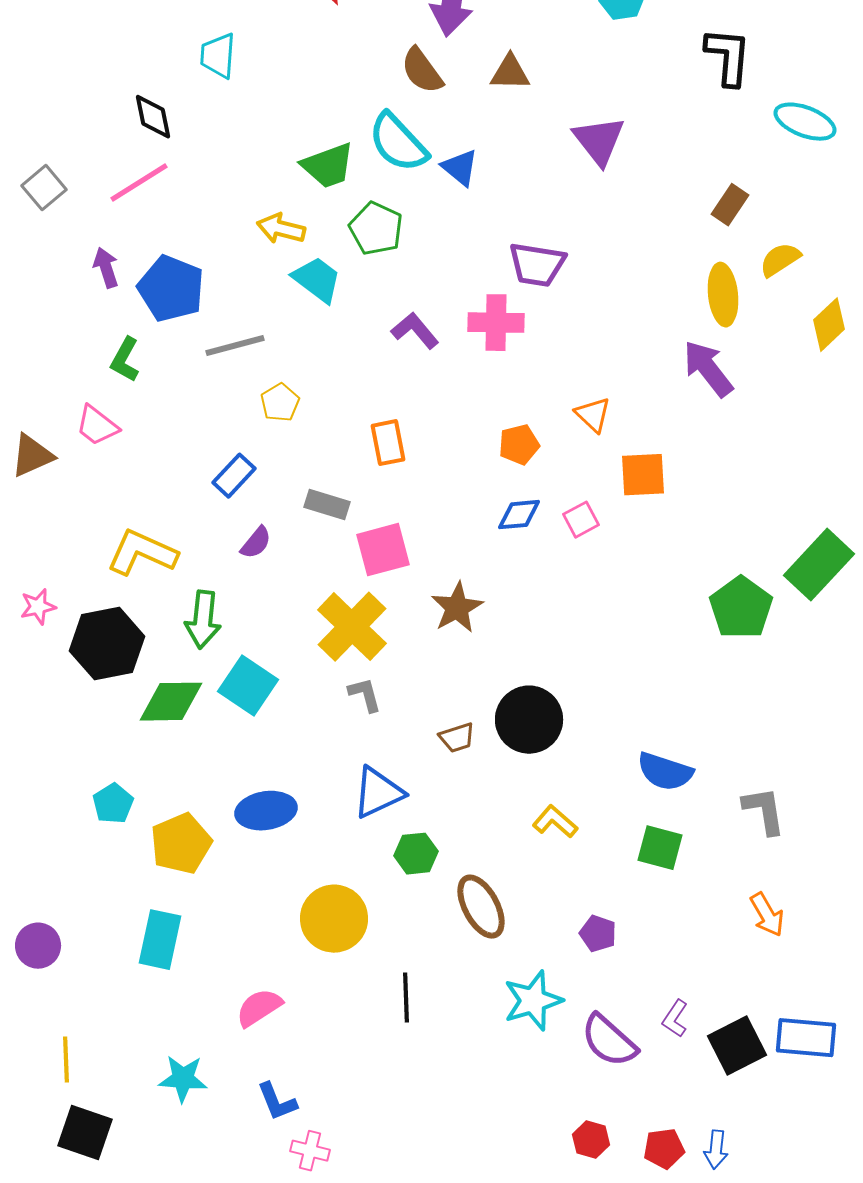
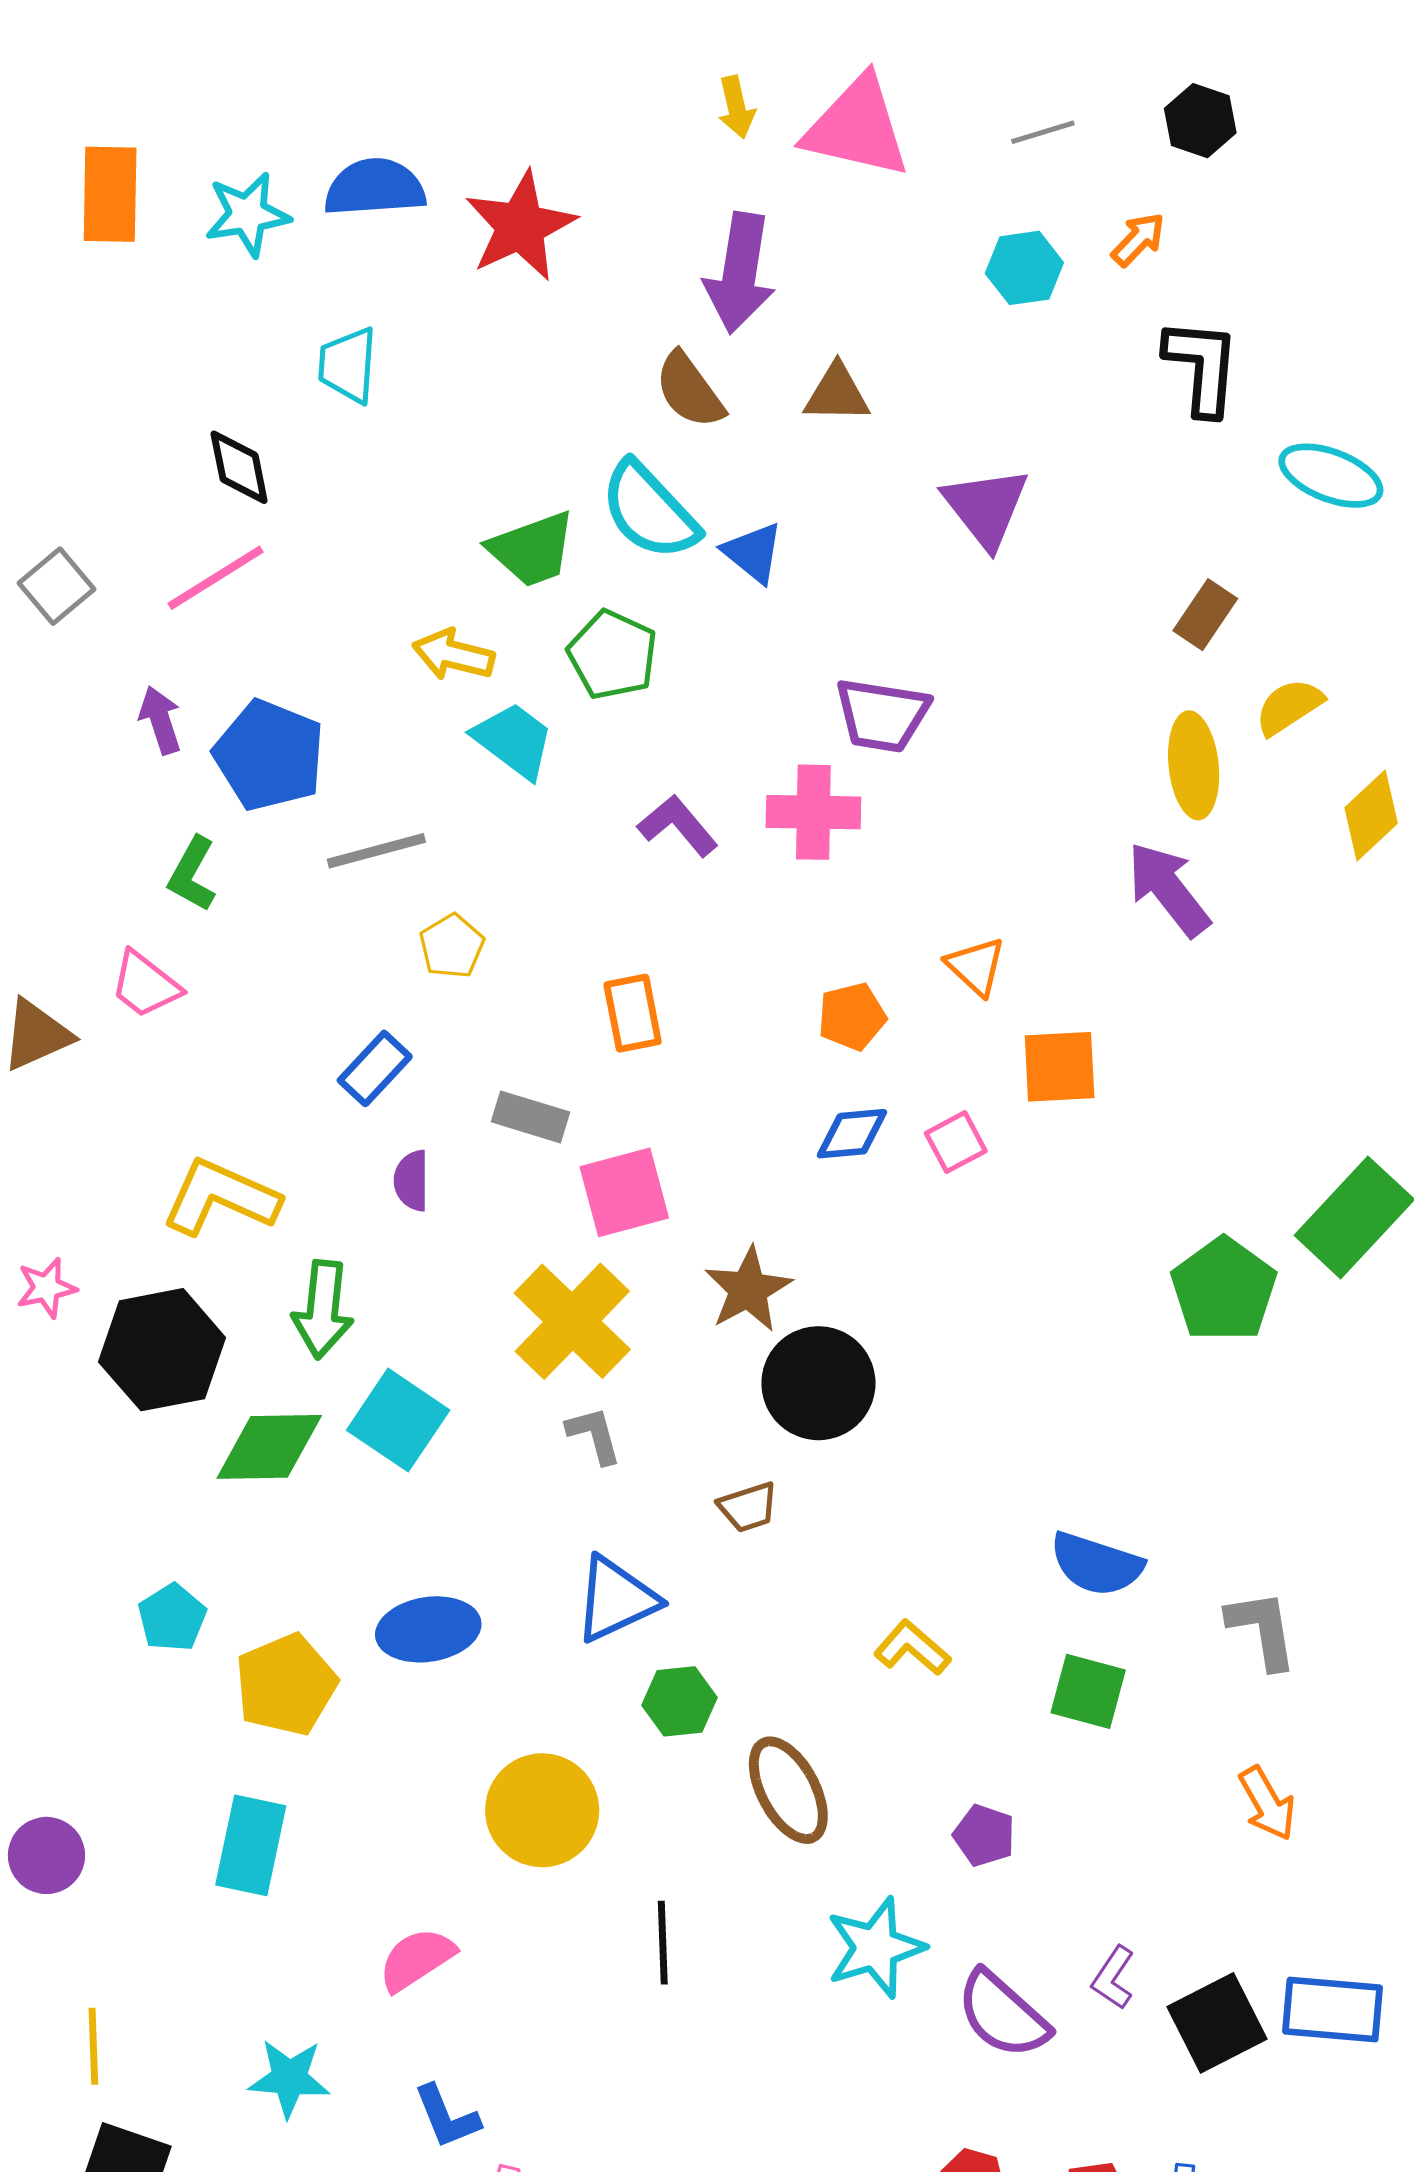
purple semicircle: (256, 543) -> (412, 1181), turned 141
black circle: (529, 720) -> (818, 1383), moved

